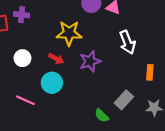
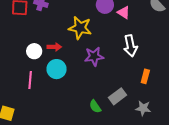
white circle: (22, 58) -> (34, 51), moved
red arrow: (56, 59) -> (54, 47), moved, turned -40
pink line: (25, 100) -> (30, 80), turned 60

